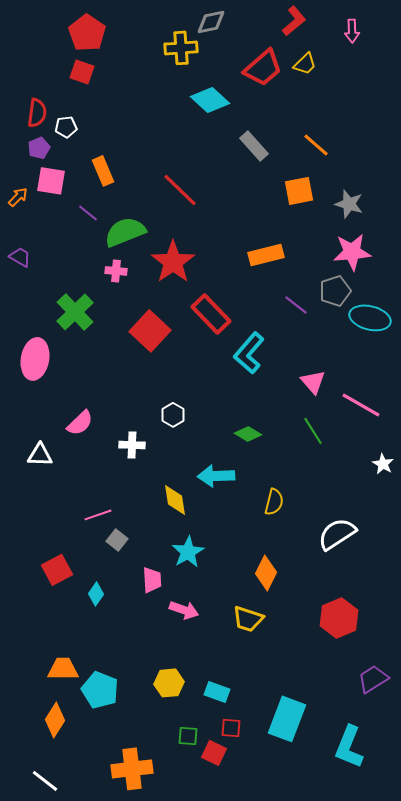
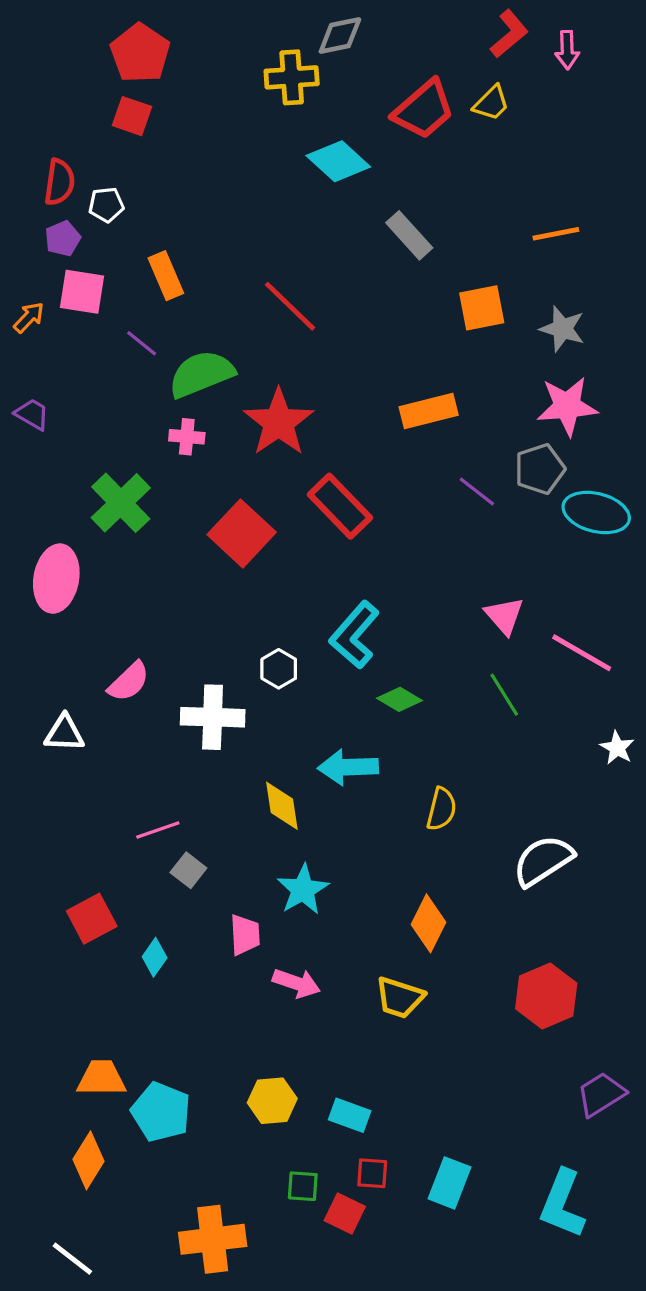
red L-shape: (294, 21) -> (509, 34), moved
orange line: (316, 145) -> (556, 234), moved, turned -52
cyan L-shape: (249, 353) -> (354, 635), moved
white cross: (132, 445) -> (213, 717), size x1.5
cyan rectangle: (287, 719) -> (450, 1183), moved, size x0.7

